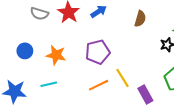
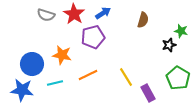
blue circle: (25, 51) -> (32, 64), moved, size x1.5
purple pentagon: (98, 52) -> (93, 37), moved
orange line: (99, 85) -> (88, 75), moved

